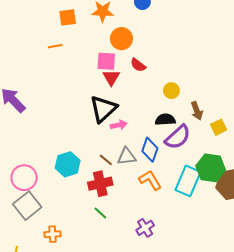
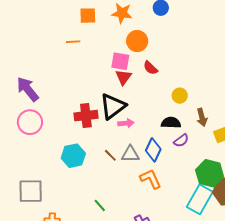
purple semicircle: (178, 137) -> (181, 141), size x0.6
pink circle: (24, 178) -> (30, 122), moved
cyan rectangle: (188, 181) -> (200, 199), moved
red cross: (100, 184) -> (86, 116), moved
gray square: (27, 206) -> (31, 191), turned 32

